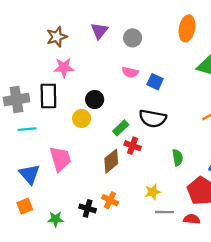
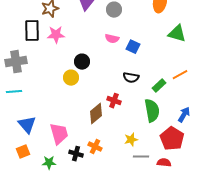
black rectangle: (48, 96) -> (32, 31), moved
black semicircle: (153, 118) -> (131, 78), size x0.7
green rectangle: (121, 128) -> (159, 86), moved
cyan line: (27, 129) -> (14, 92), moved
green semicircle: (178, 158) -> (152, 111), size x1.6
pink trapezoid: (60, 159) -> (59, 134), moved

